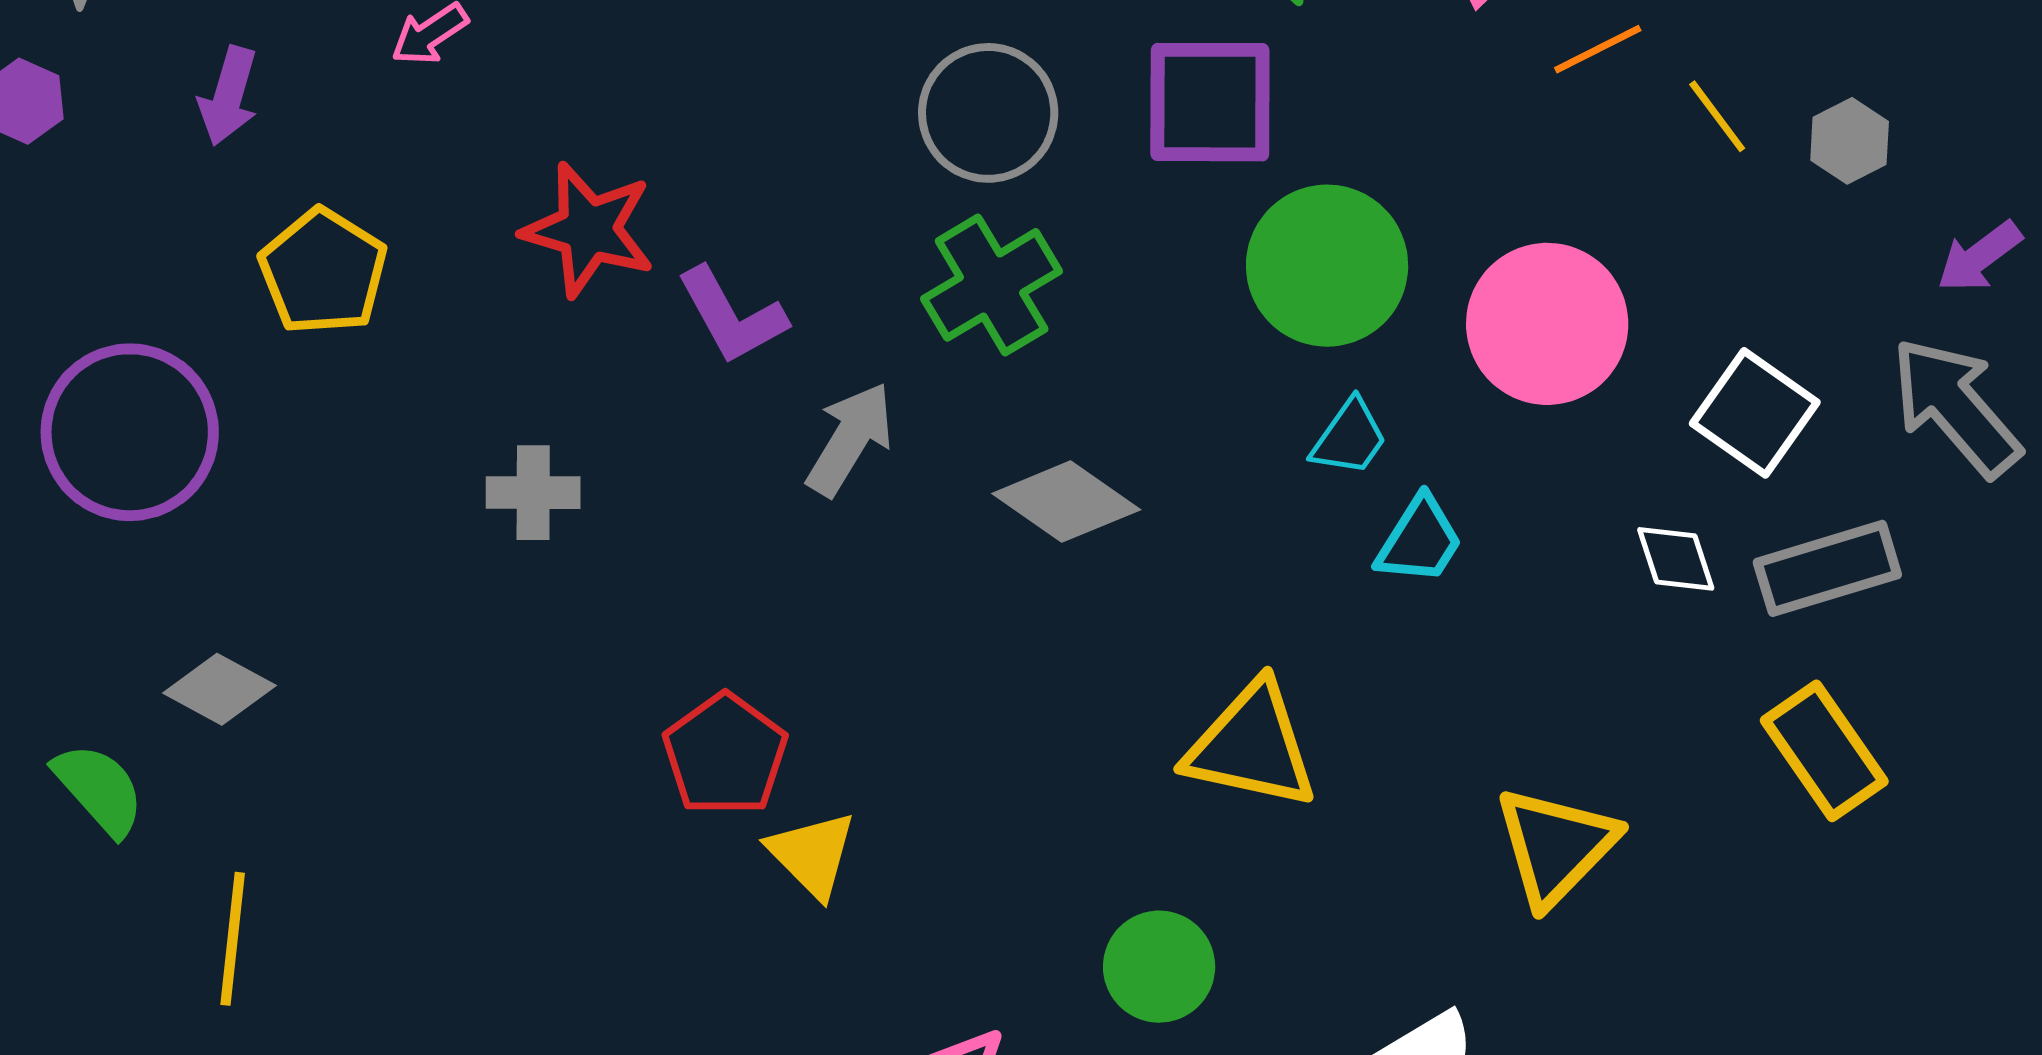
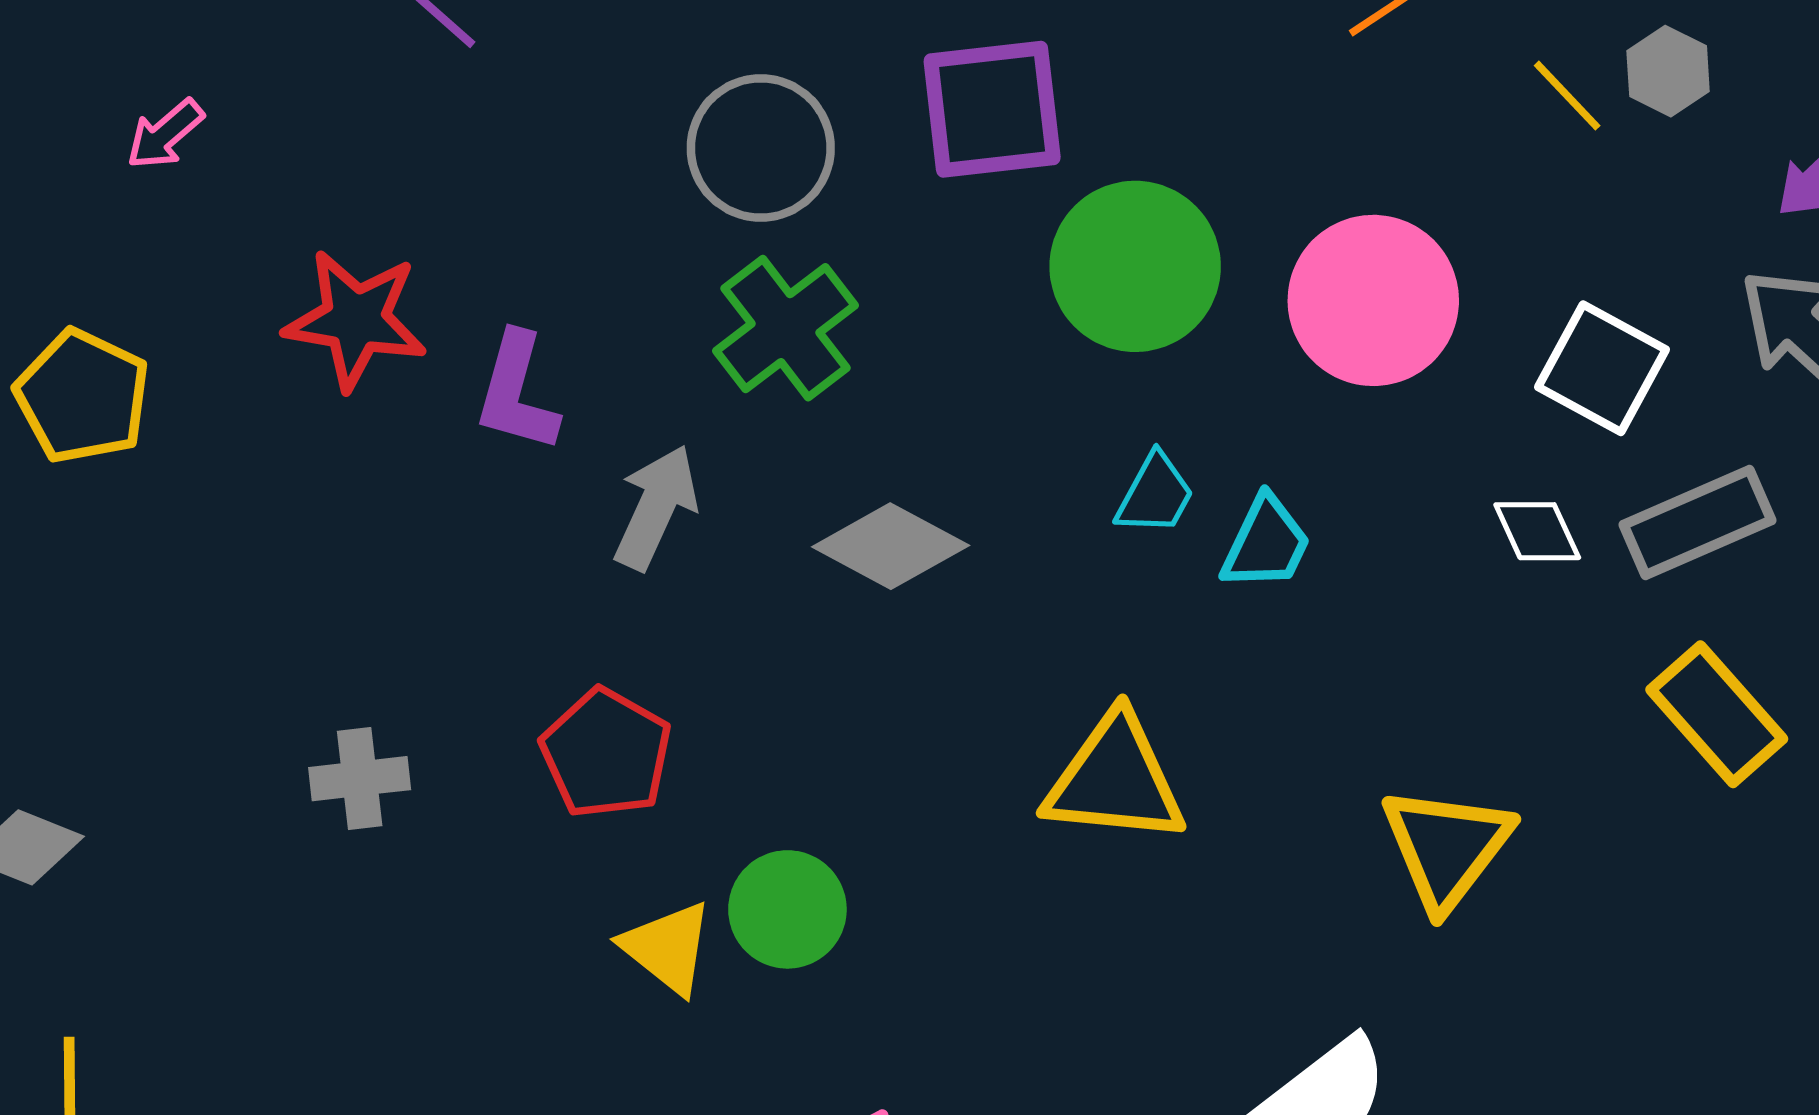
yellow line: (1717, 116) -> (1567, 96), moved
purple L-shape: (732, 316) -> (517, 392), turned 51
cyan trapezoid: (1349, 438) -> (1155, 494), moved
gray cross: (533, 493) -> (360, 779), moved
red pentagon: (725, 755) -> (606, 753), moved
green circle: (1159, 967) -> (787, 909), moved

